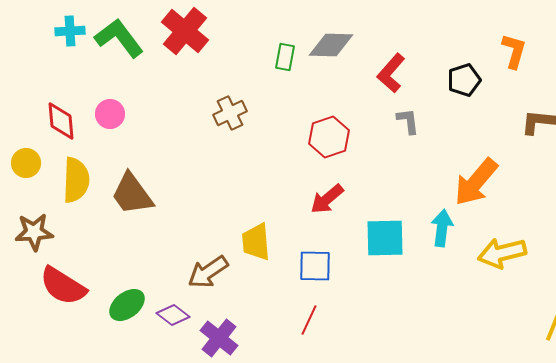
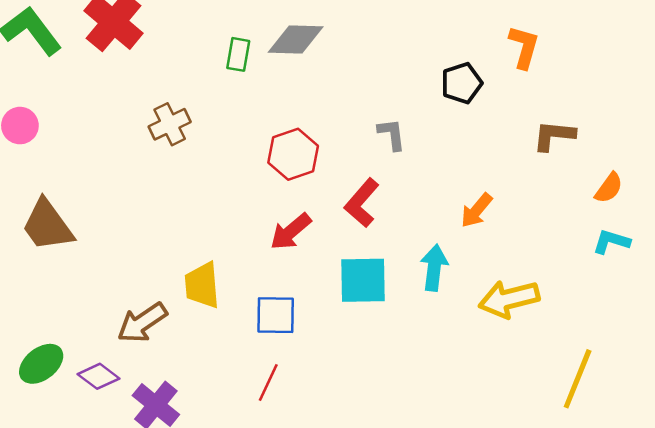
red L-shape: (391, 73) -> (362, 203), moved
orange arrow: (476, 182) -> (477, 210), size x0.6

